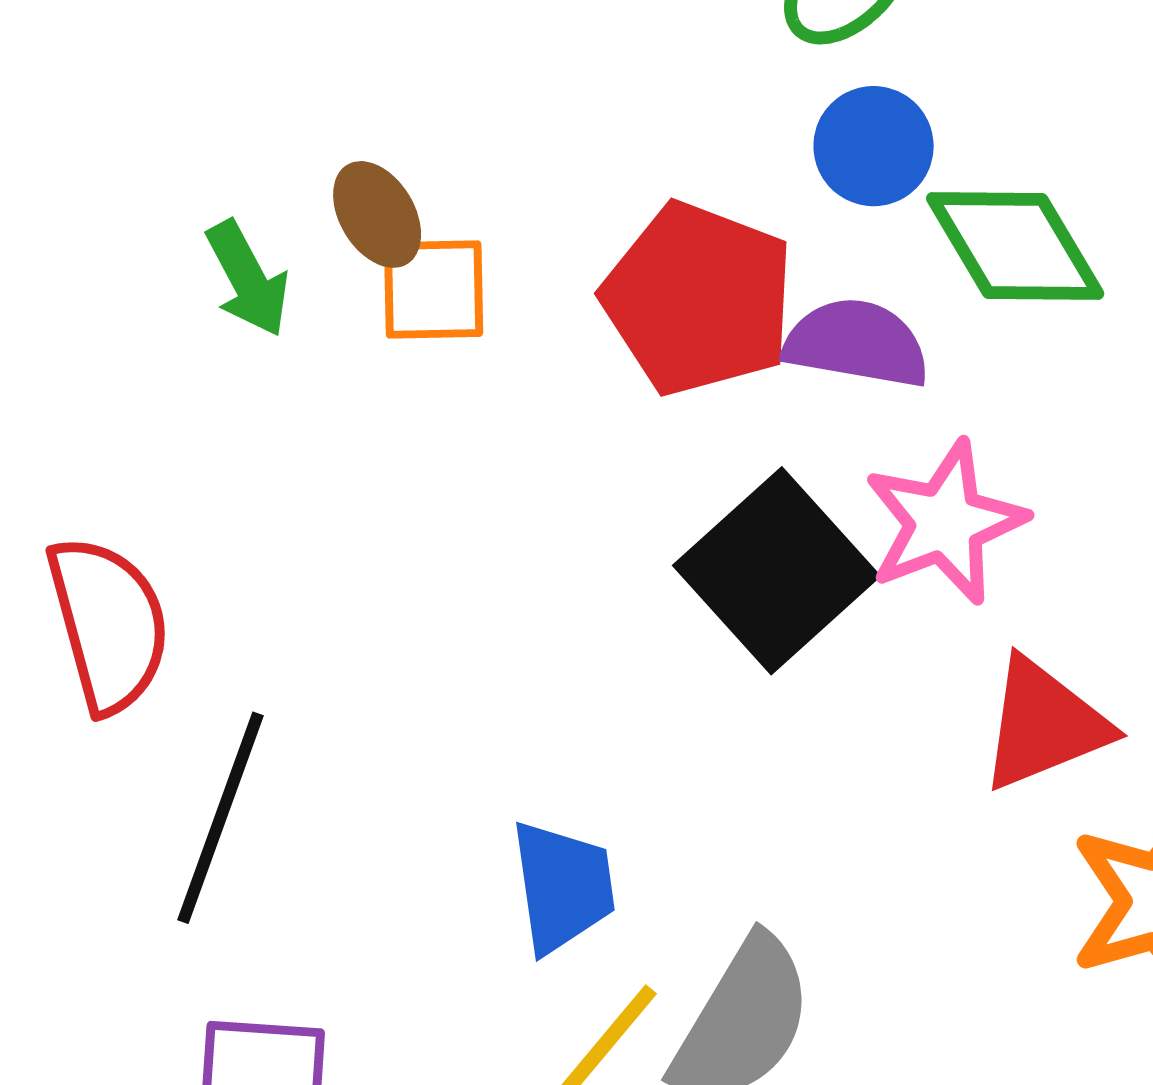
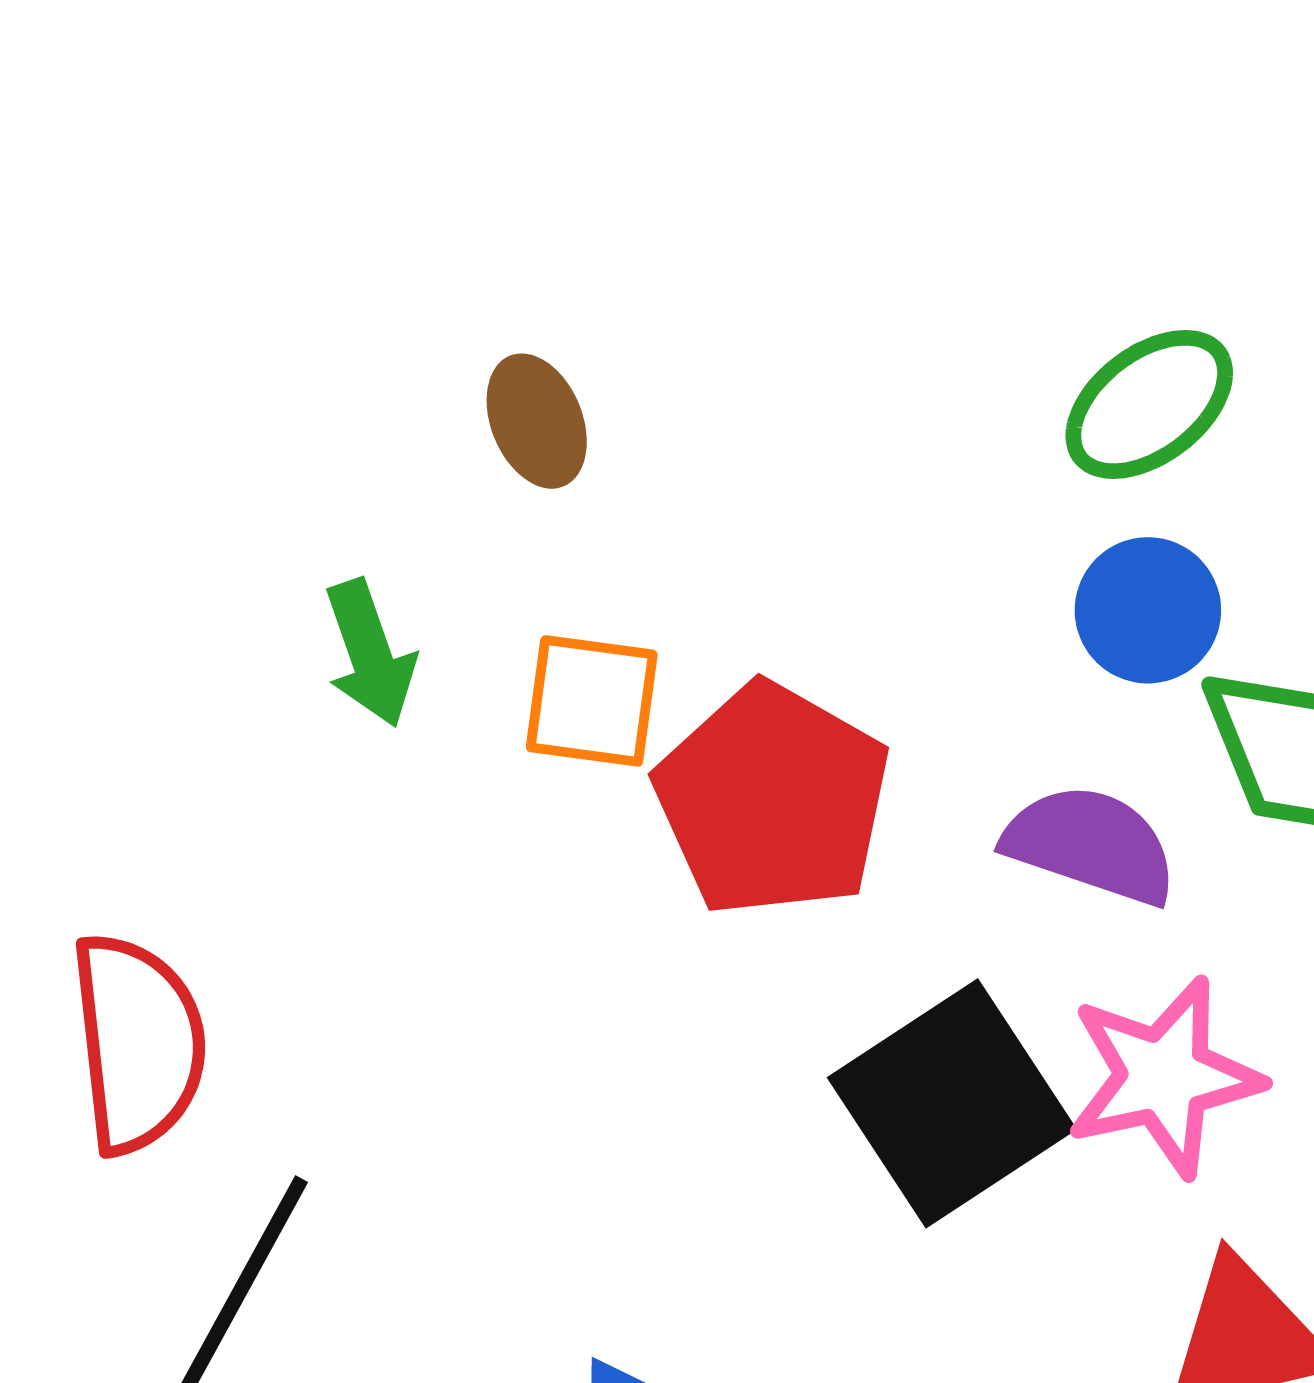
brown ellipse: (377, 214) -> (537, 421), moved
red pentagon: (698, 299) -> (773, 800), moved

